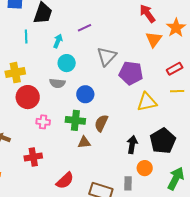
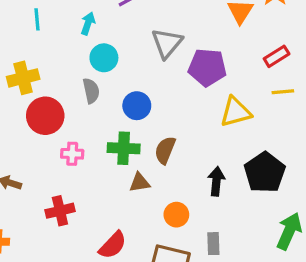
gray semicircle: (57, 83) -> (91, 91), turned -105
orange circle: (145, 168) -> (176, 215), moved

